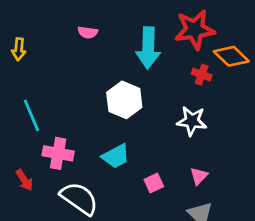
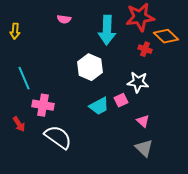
cyan trapezoid: (116, 156) -> (99, 106), moved
pink triangle: (199, 176) -> (143, 121), turned -32
pink square: (154, 183) -> (121, 100), moved

